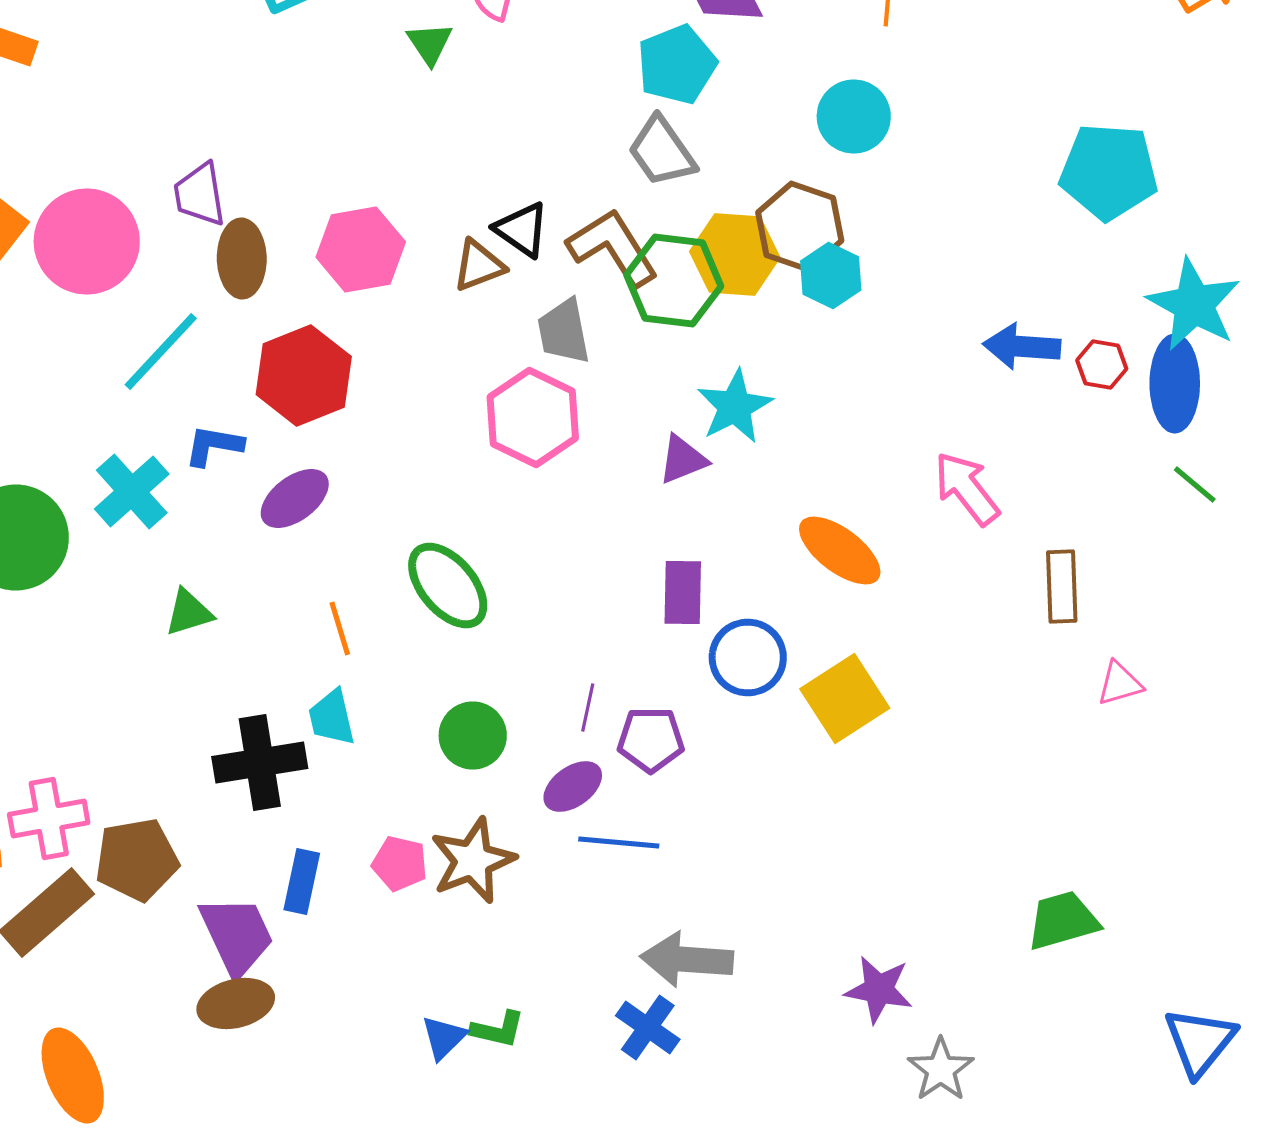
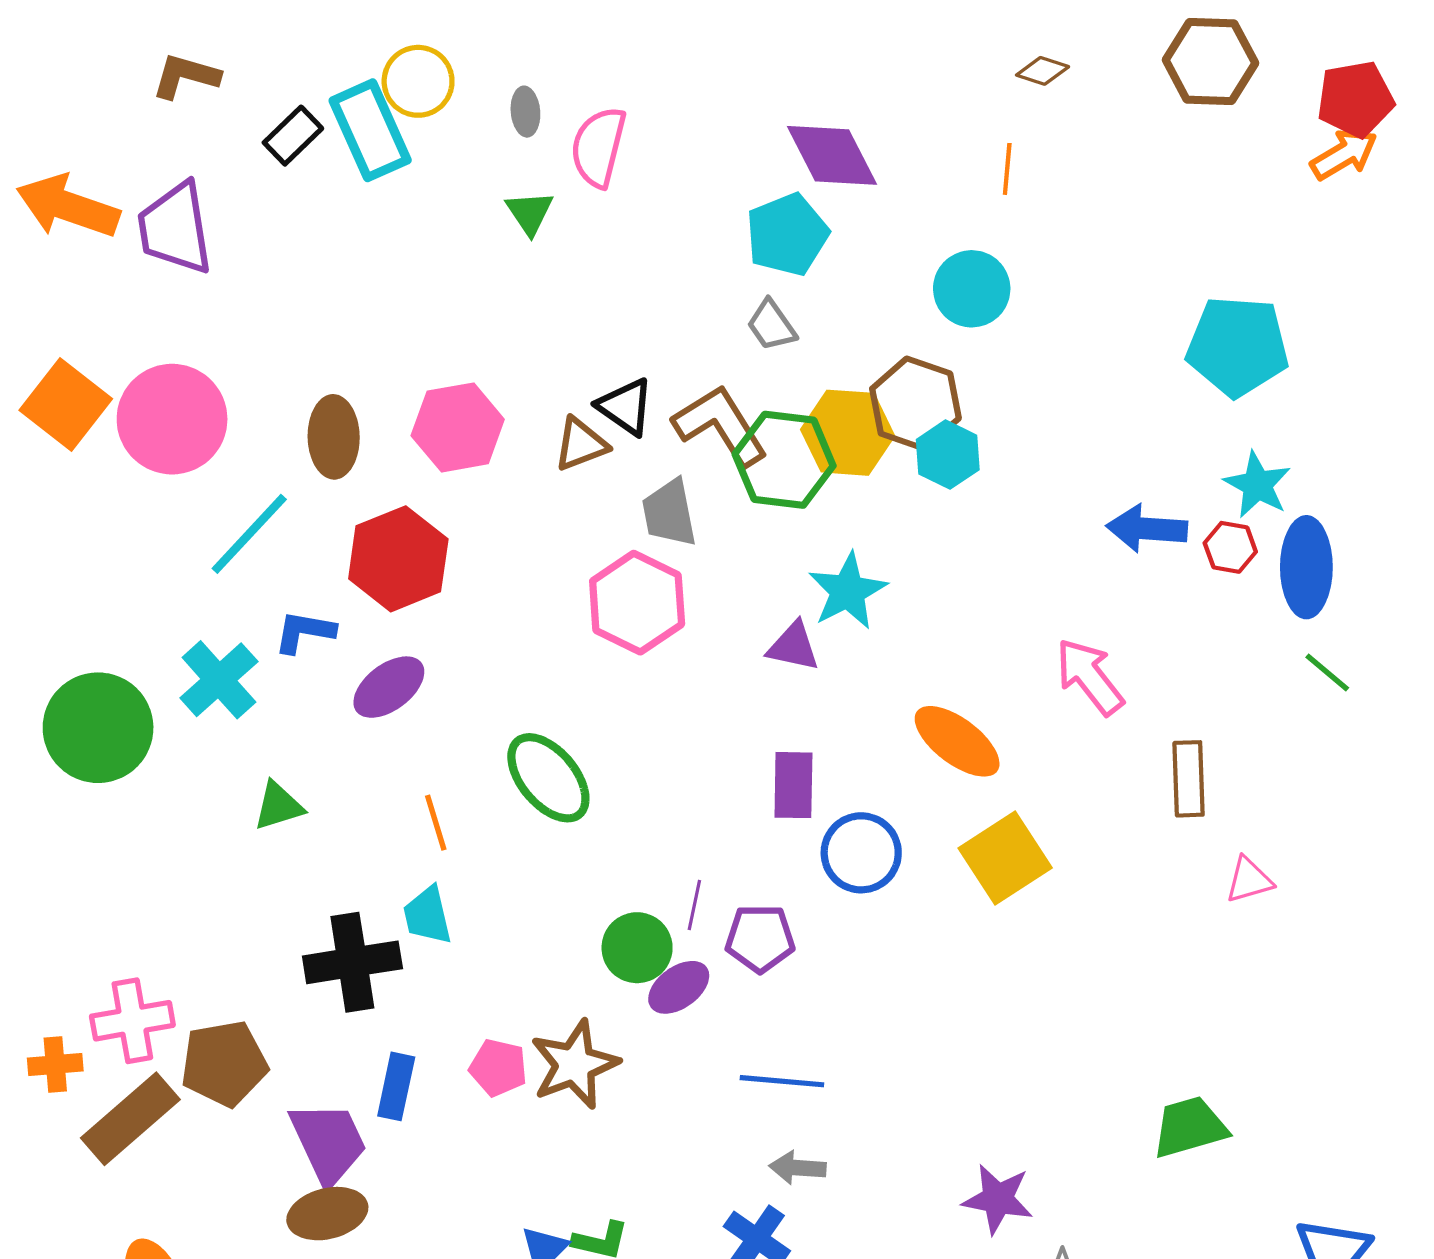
gray trapezoid: (662, 152) -> (772, 325), size x0.7
purple trapezoid: (200, 194) -> (175, 228), moved, size x1.4
cyan star: (1194, 304) -> (1257, 485), moved, size x0.7
purple triangle: (683, 460) -> (793, 646), turned 34
yellow square: (845, 698) -> (1005, 858), moved
green circle: (473, 736) -> (637, 948), moved
blue line: (619, 842) -> (782, 1081), moved
gray arrow: (687, 960) -> (798, 1168), size x0.6

